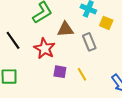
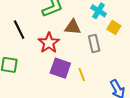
purple square: (60, 72) -> (60, 68), size x1.5

